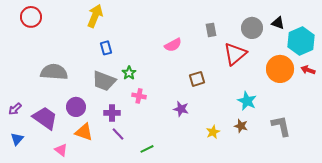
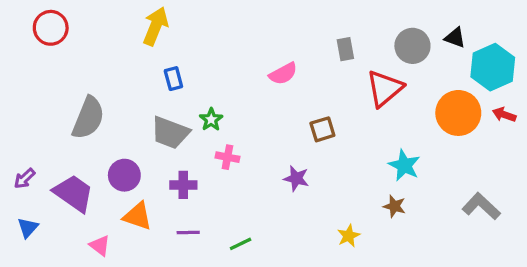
gray semicircle: (54, 72) -> (88, 118), turned 108
gray L-shape: (281, 126) -> (481, 206), moved, turned -35
yellow star: (213, 132) -> (349, 236), moved
purple line: (118, 134) -> (188, 232), moved, turned -48

